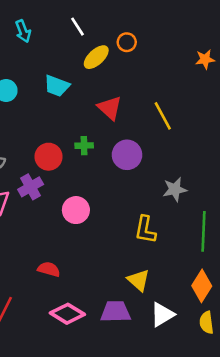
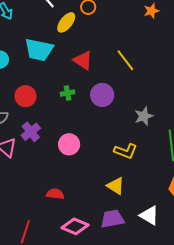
cyan trapezoid: (57, 86) -> (39, 50), size x1.4
red circle: (49, 157) -> (26, 96), moved
yellow L-shape: (145, 230) -> (126, 151), turned -70
yellow triangle: (139, 280) -> (116, 186), moved
white triangle: (162, 315) -> (149, 215), turned -50

